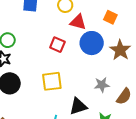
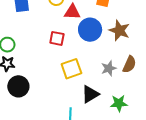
yellow square: (52, 81) -> (71, 69), moved
brown semicircle: (124, 96) -> (129, 64), moved

